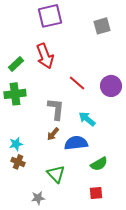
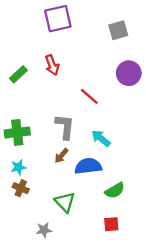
red arrow: (45, 56) -> (52, 65), size x0.7
purple circle: (111, 86) -> (129, 73), moved
green cross: (15, 94) -> (17, 132), moved

